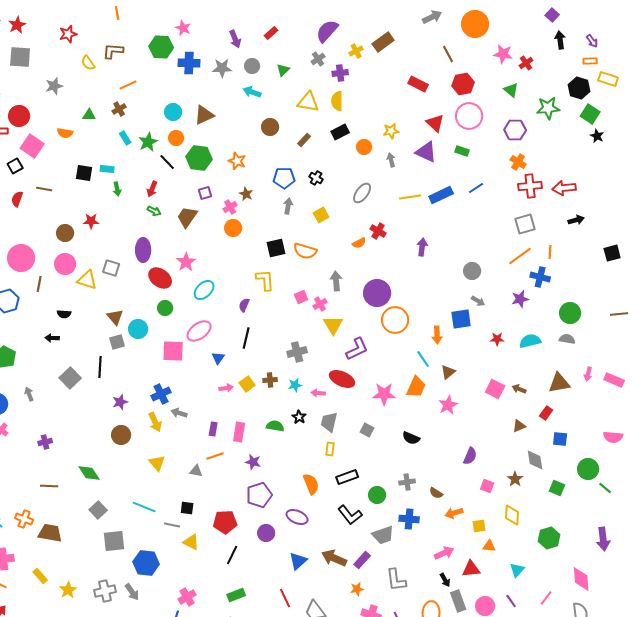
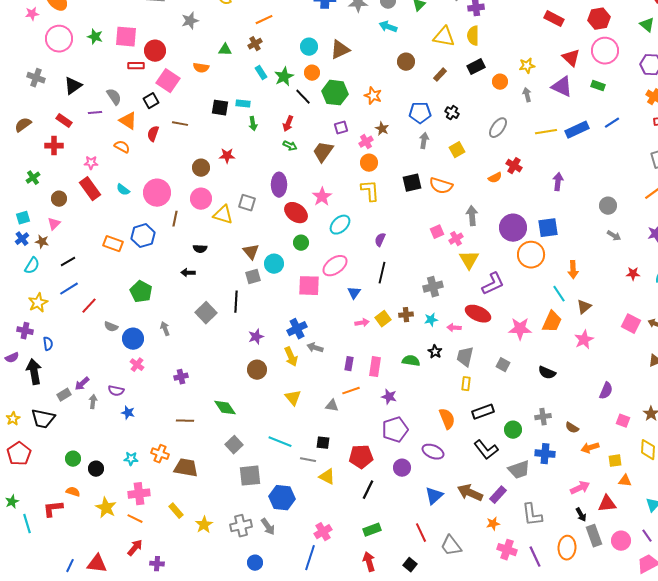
yellow L-shape: (265, 280) -> (370, 191), moved
blue square: (461, 319) -> (548, 228), moved

